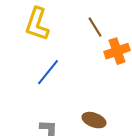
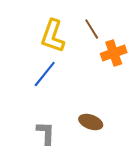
yellow L-shape: (37, 24) -> (53, 36), moved

